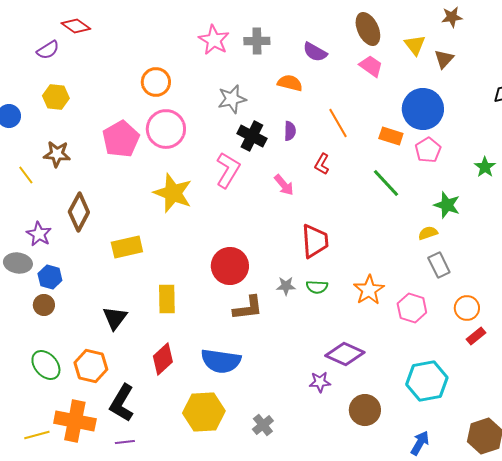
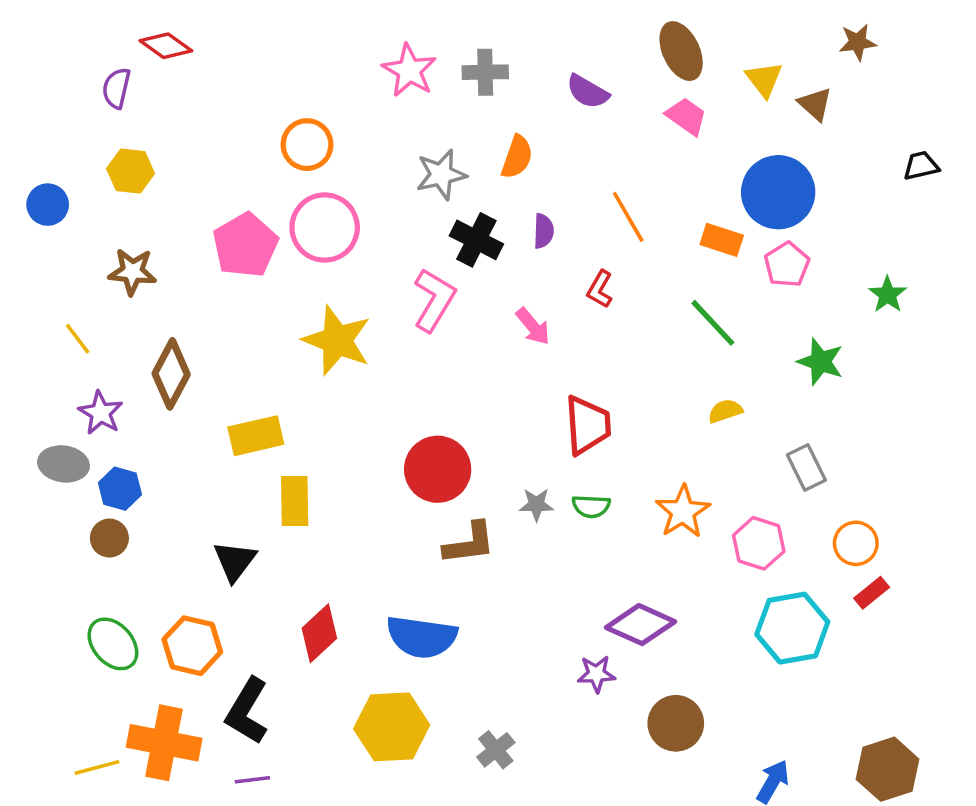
brown star: (452, 17) -> (858, 42), moved
purple semicircle: (48, 50) -> (116, 88), turned 135
brown triangle: (444, 59) -> (815, 104), turned -30
orange semicircle: (290, 83) -> (517, 157), moved, turned 95
yellow line: (26, 175) -> (78, 339), moved
yellow semicircle: (428, 233) -> (725, 411), moved
yellow rectangle: (167, 299) -> (295, 501), moved
cyan hexagon: (427, 381) -> (792, 628), moved

